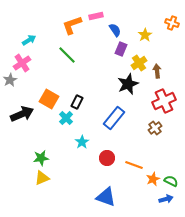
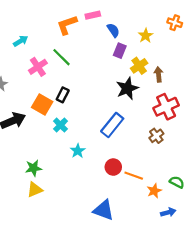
pink cross: (22, 63) -> (38, 67), moved
black rectangle: (77, 102) -> (63, 95), moved
red circle: (107, 158) -> (113, 167), moved
green semicircle: (171, 181) -> (177, 182), moved

